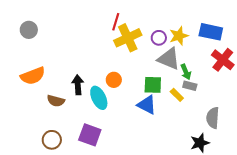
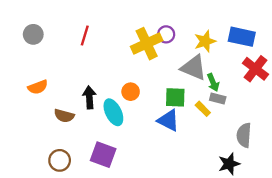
red line: (116, 22) -> (85, 36), moved
purple circle: (159, 38) -> (166, 34), moved
orange semicircle: (33, 76) -> (38, 87), size x0.7

